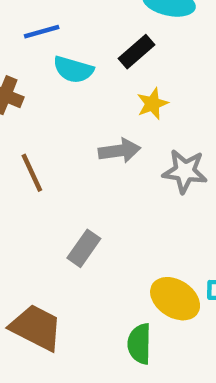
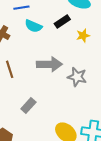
yellow star: (152, 104) -> (83, 36), moved
gray arrow: (120, 151) -> (49, 64), size x1.4

